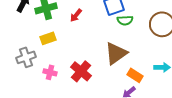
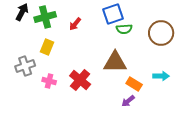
yellow rectangle: (48, 38) -> (47, 47), turned -49
brown triangle: (116, 53) -> (115, 62), turned 35

